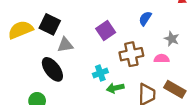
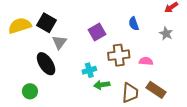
blue semicircle: (145, 18) -> (134, 24), turned -56
gray star: (172, 39) -> (166, 34), moved
gray triangle: (65, 45) -> (59, 42), turned -49

